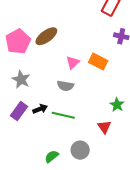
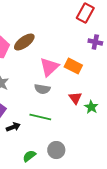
pink triangle: (73, 63) -> (49, 67), size x1.5
black arrow: (40, 109) -> (13, 127), moved
red triangle: (104, 127) -> (75, 98), moved

